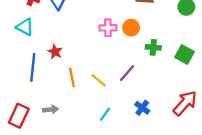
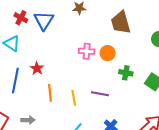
purple line: (127, 73) -> (100, 94), turned 54
yellow line: (99, 80) -> (74, 98), turned 35

